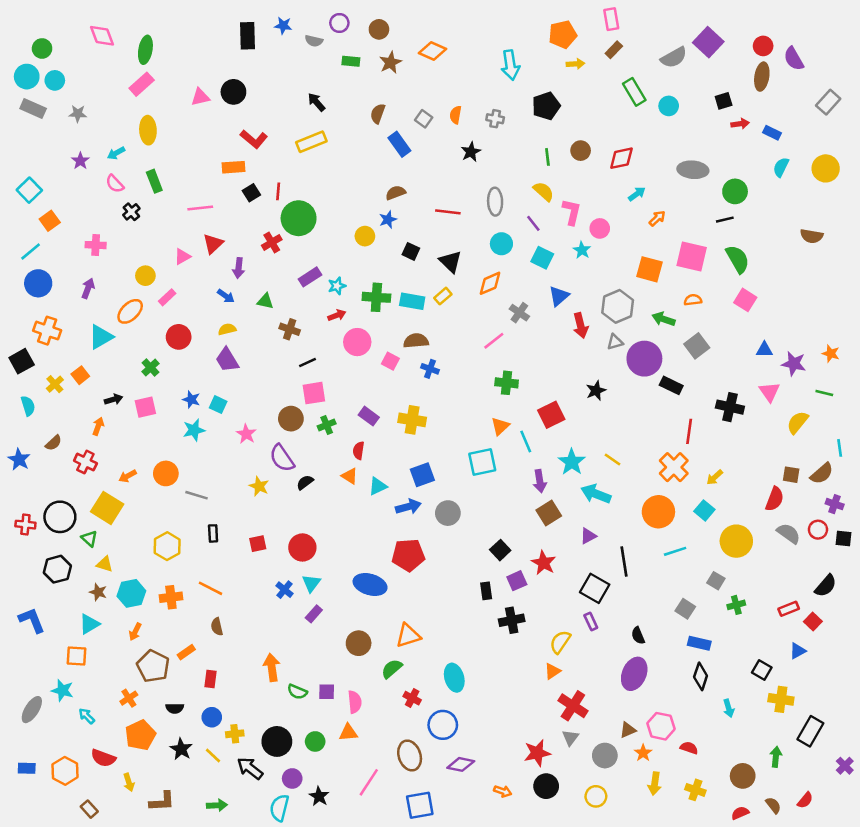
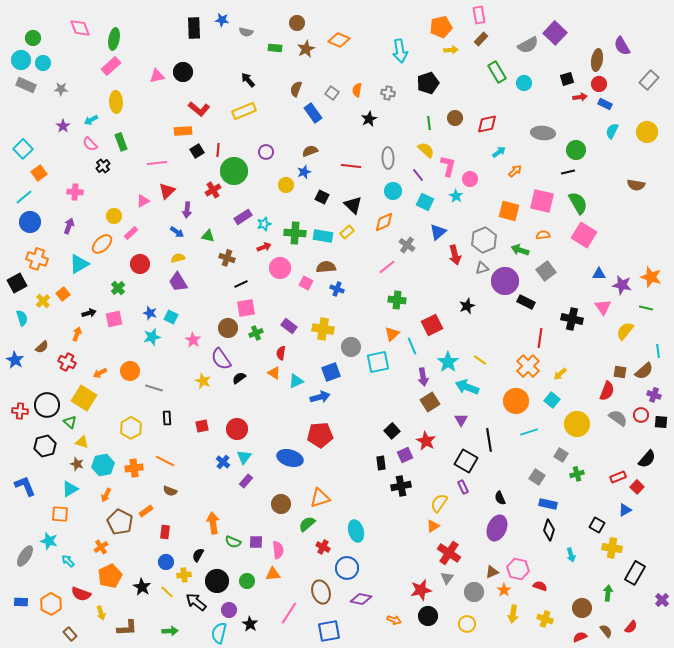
purple circle: (339, 23) -> (266, 152), moved
red circle: (763, 46) -> (599, 84), moved
pink square: (745, 300) -> (584, 235), size x1.4
orange star: (831, 354) -> (651, 277), size x1.5
gray circle: (448, 513) -> (351, 347), moved
purple triangle: (588, 536) -> (461, 420), turned -32
brown semicircle: (217, 627) -> (170, 491), turned -56
black semicircle: (175, 708) -> (198, 555), moved, turned 120

